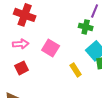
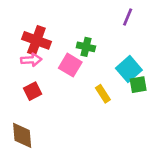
red cross: (25, 15) -> (36, 40), moved
green cross: (86, 27) -> (86, 47), moved

